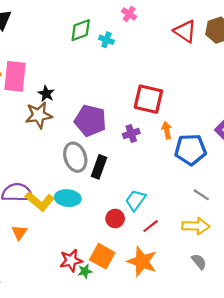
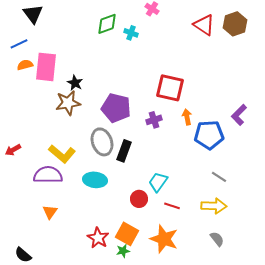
yellow L-shape: (40, 201) -> (62, 154), moved
red line: (151, 226) -> (172, 206), turned 56
red star: (71, 260) -> (98, 238), turned -30
green star: (85, 271) -> (123, 251), moved

